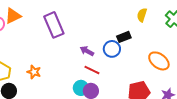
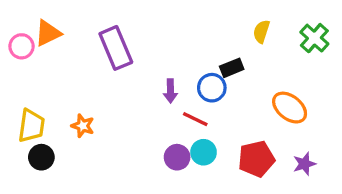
purple arrow: (87, 51) -> (170, 91), turned -120
red line: (92, 70) -> (195, 119), moved
cyan circle: (81, 88) -> (204, 152), moved

